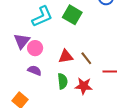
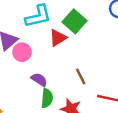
red triangle: (66, 56) -> (58, 38), moved, turned -35
purple semicircle: (35, 70) -> (39, 80), moved

